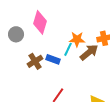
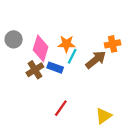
pink diamond: (40, 22) -> (41, 48), moved
orange star: (77, 39) -> (66, 44), moved

